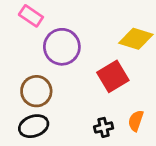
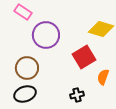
orange semicircle: (136, 121) -> (103, 77), moved

